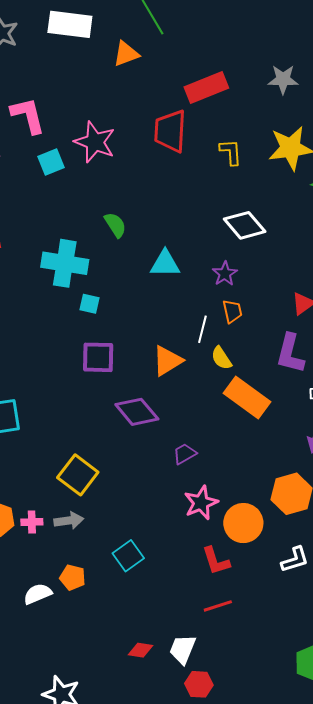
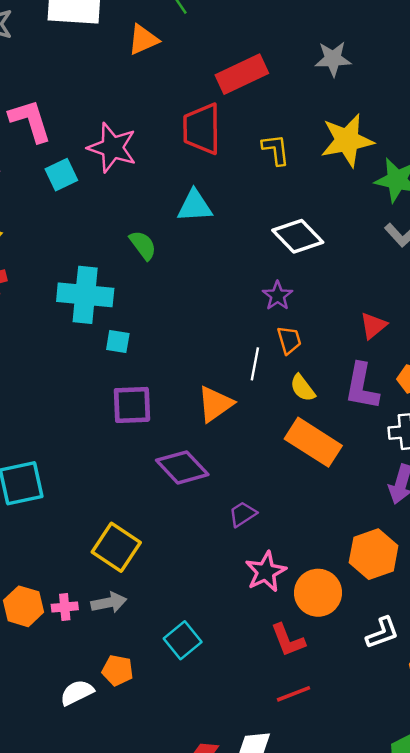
cyan triangle: (165, 264) -> (195, 206), moved
yellow semicircle: (221, 358) -> (303, 388), moved

